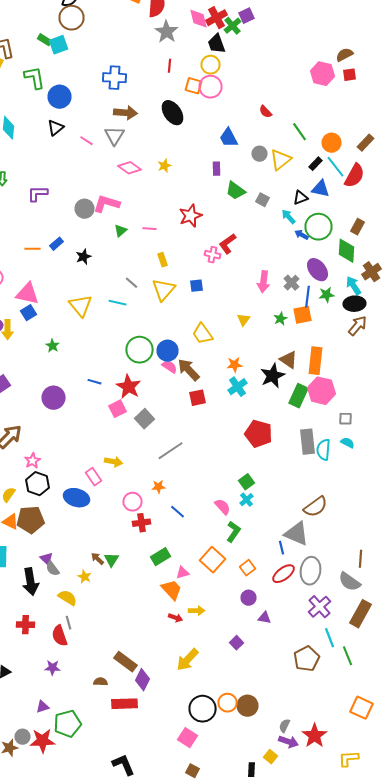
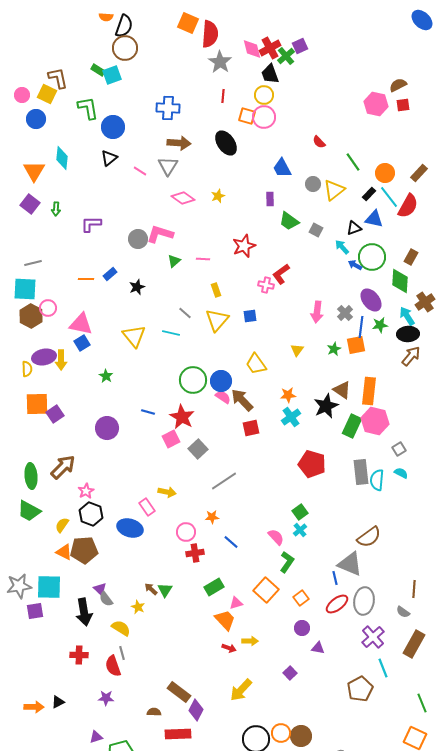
gray square: (346, 419) -> (399, 449), turned -32
gray semicircle: (350, 582) -> (403, 612), size x0.6
green line: (348, 656) -> (422, 703), moved

